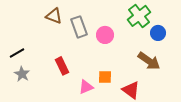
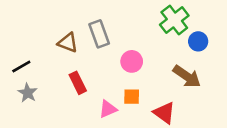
brown triangle: (54, 16) -> (68, 43), moved
pink circle: (105, 35) -> (132, 61), moved

